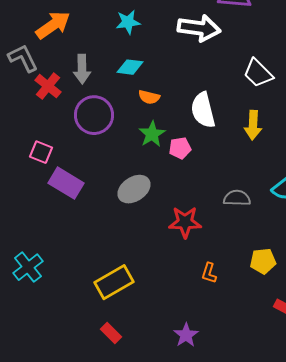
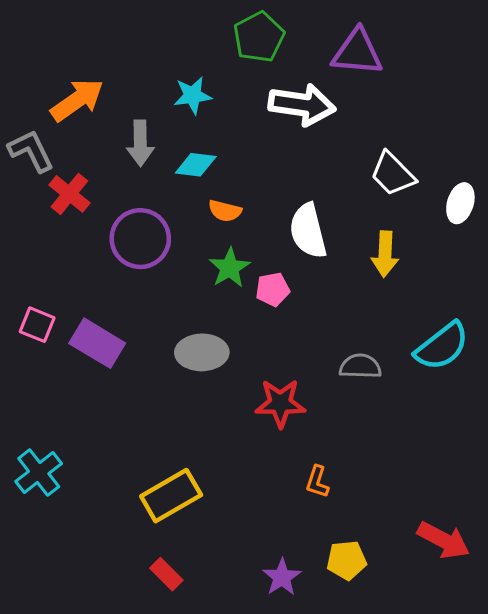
gray arrow: (82, 69) -> (140, 143), moved
pink square: (41, 152) -> (37, 325), moved
gray ellipse: (134, 189) -> (202, 352), turned 32
yellow pentagon: (263, 261) -> (347, 560), moved

